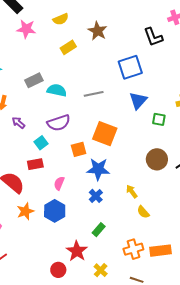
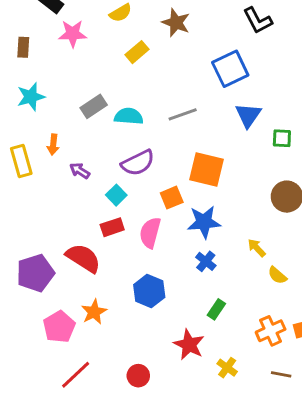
pink semicircle: (59, 183) -> (150, 233), moved, size x1.5
orange star: (25, 211) -> (94, 312), moved
red circle: (58, 270) -> (138, 376), moved

